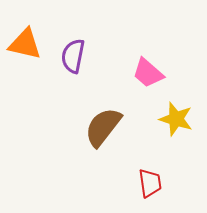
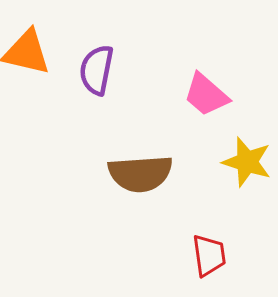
brown semicircle: (103, 127) -> (140, 174), turned -132

